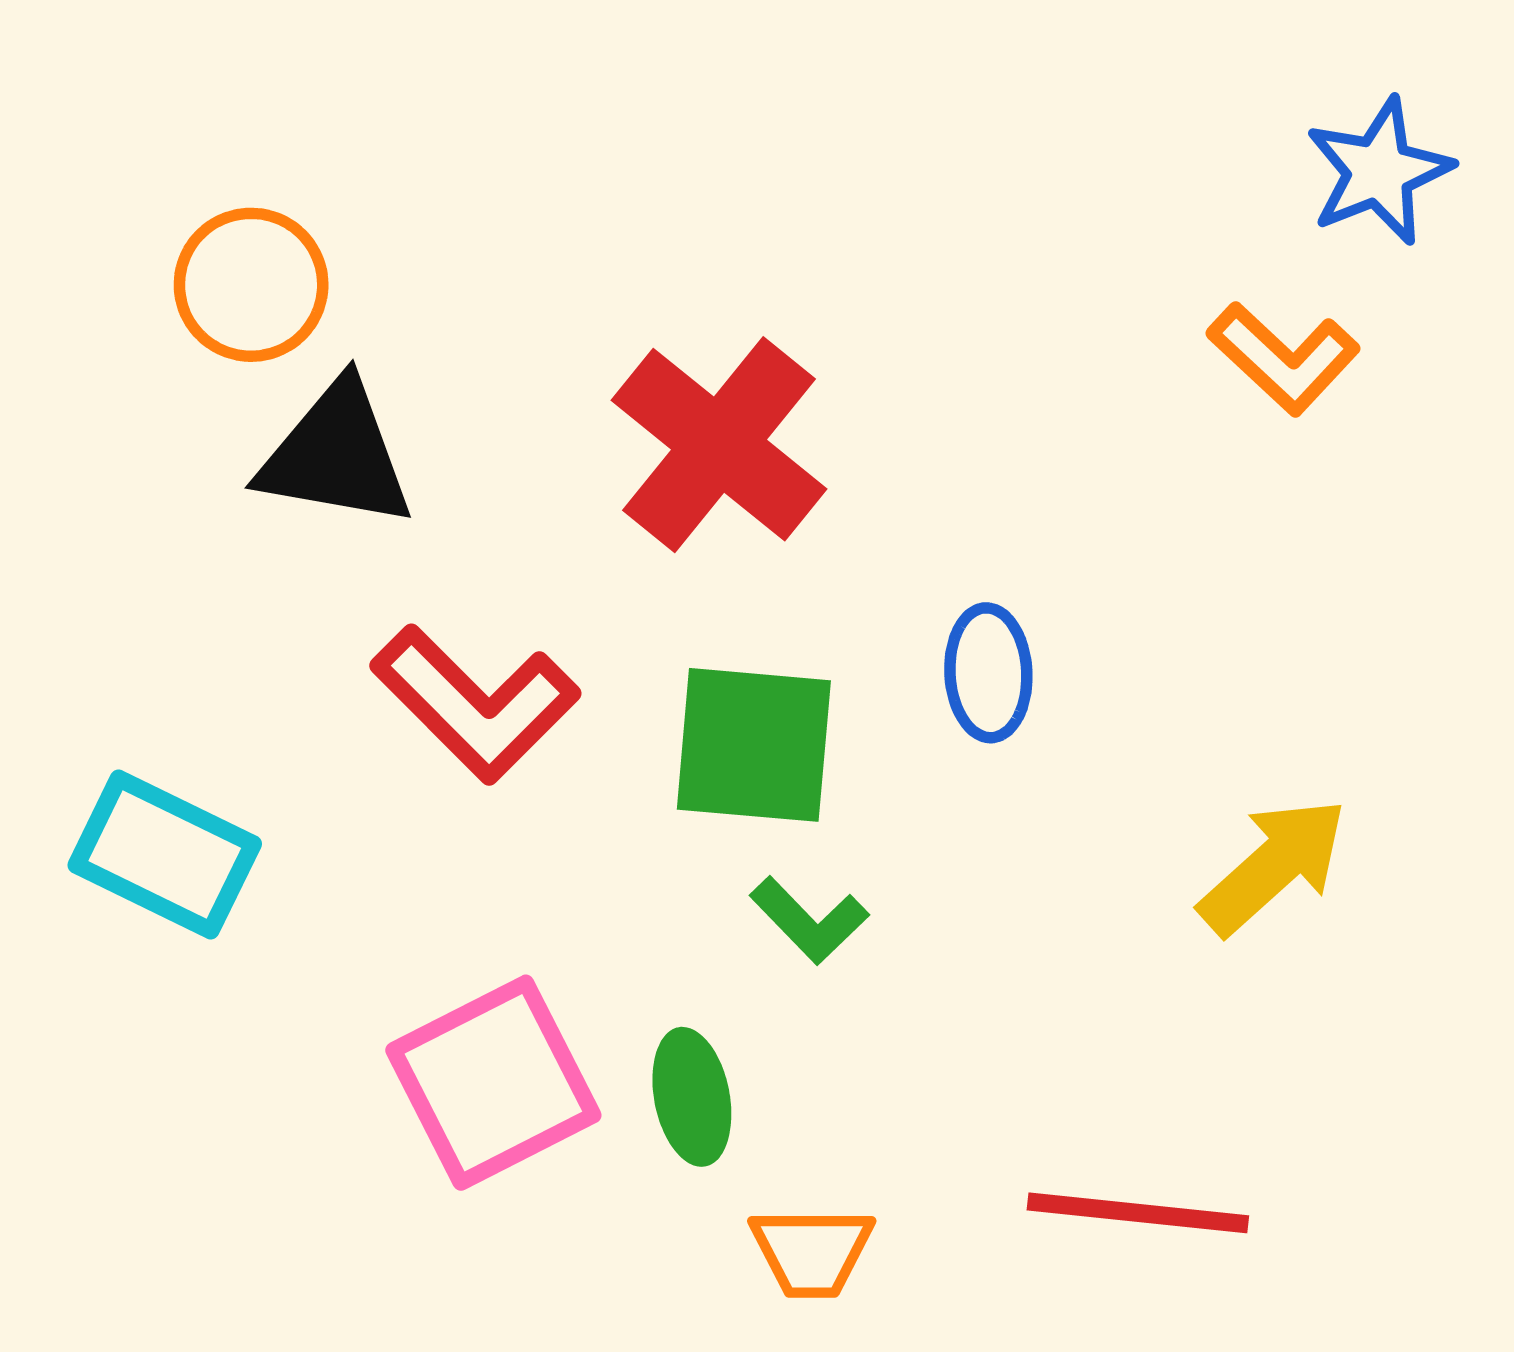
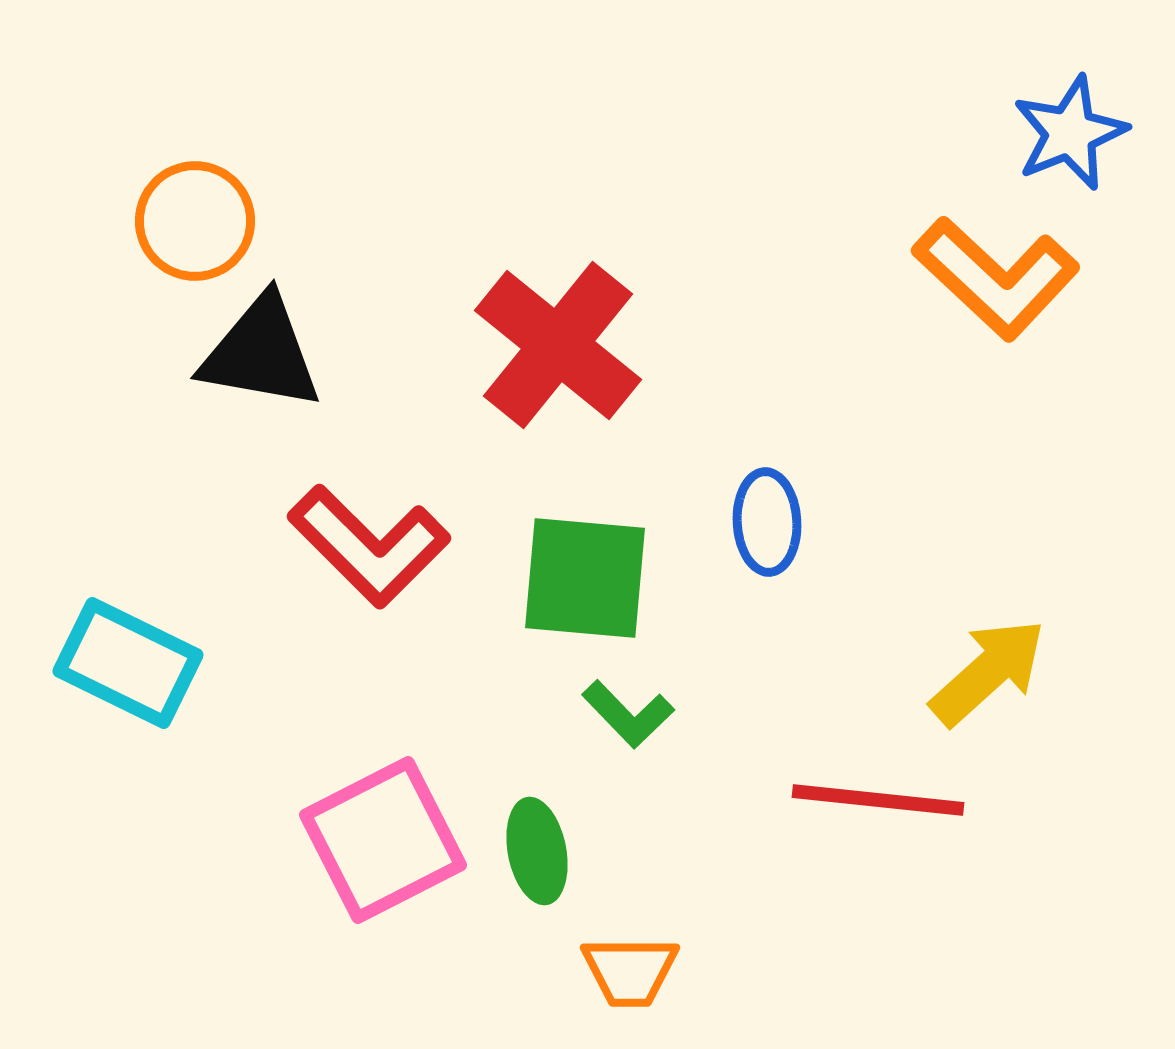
orange L-shape: (1284, 358) -> (996, 278), size x1.4
red line: (1138, 1213) -> (878, 800), moved

